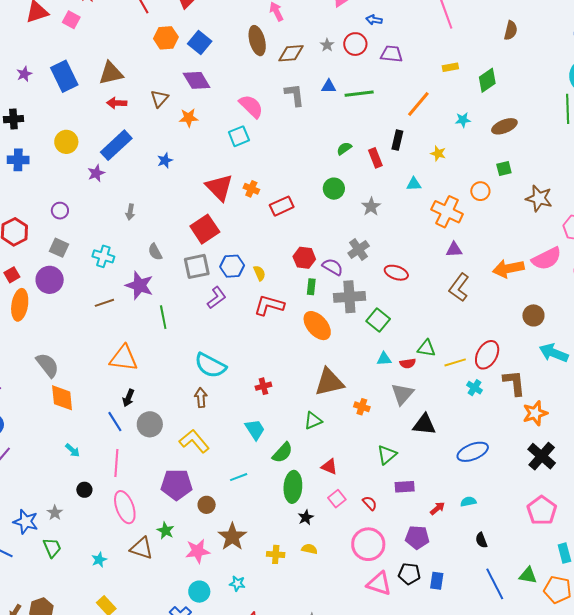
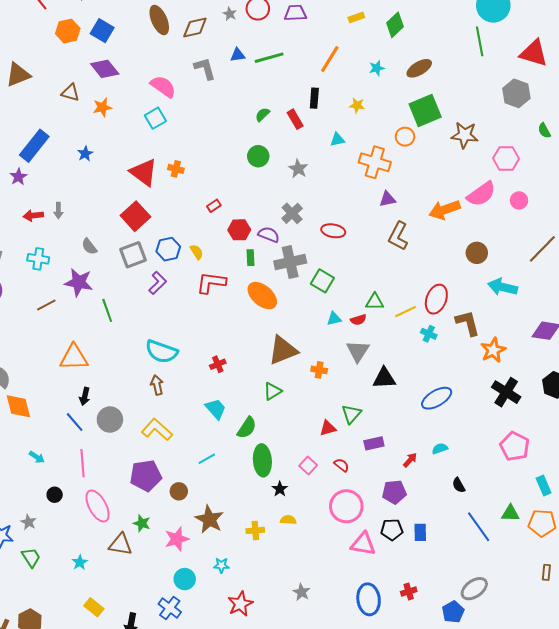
brown triangle: (159, 99) -> (70, 93), turned -48
red arrow: (117, 103) -> (33, 216), moved
green square: (504, 169) -> (425, 110), size x2.0
red rectangle: (282, 206) -> (214, 206), moved, size x0.6
red triangle: (329, 467) -> (328, 428), moved, turned -30

